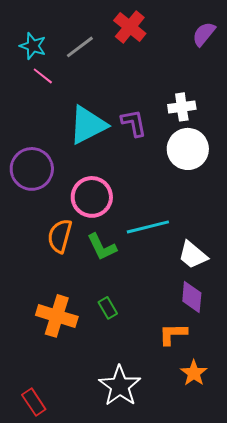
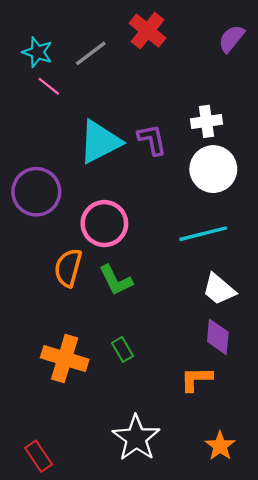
cyan line: (148, 227) -> (203, 234), moved
orange star: (194, 373) -> (220, 446), moved

